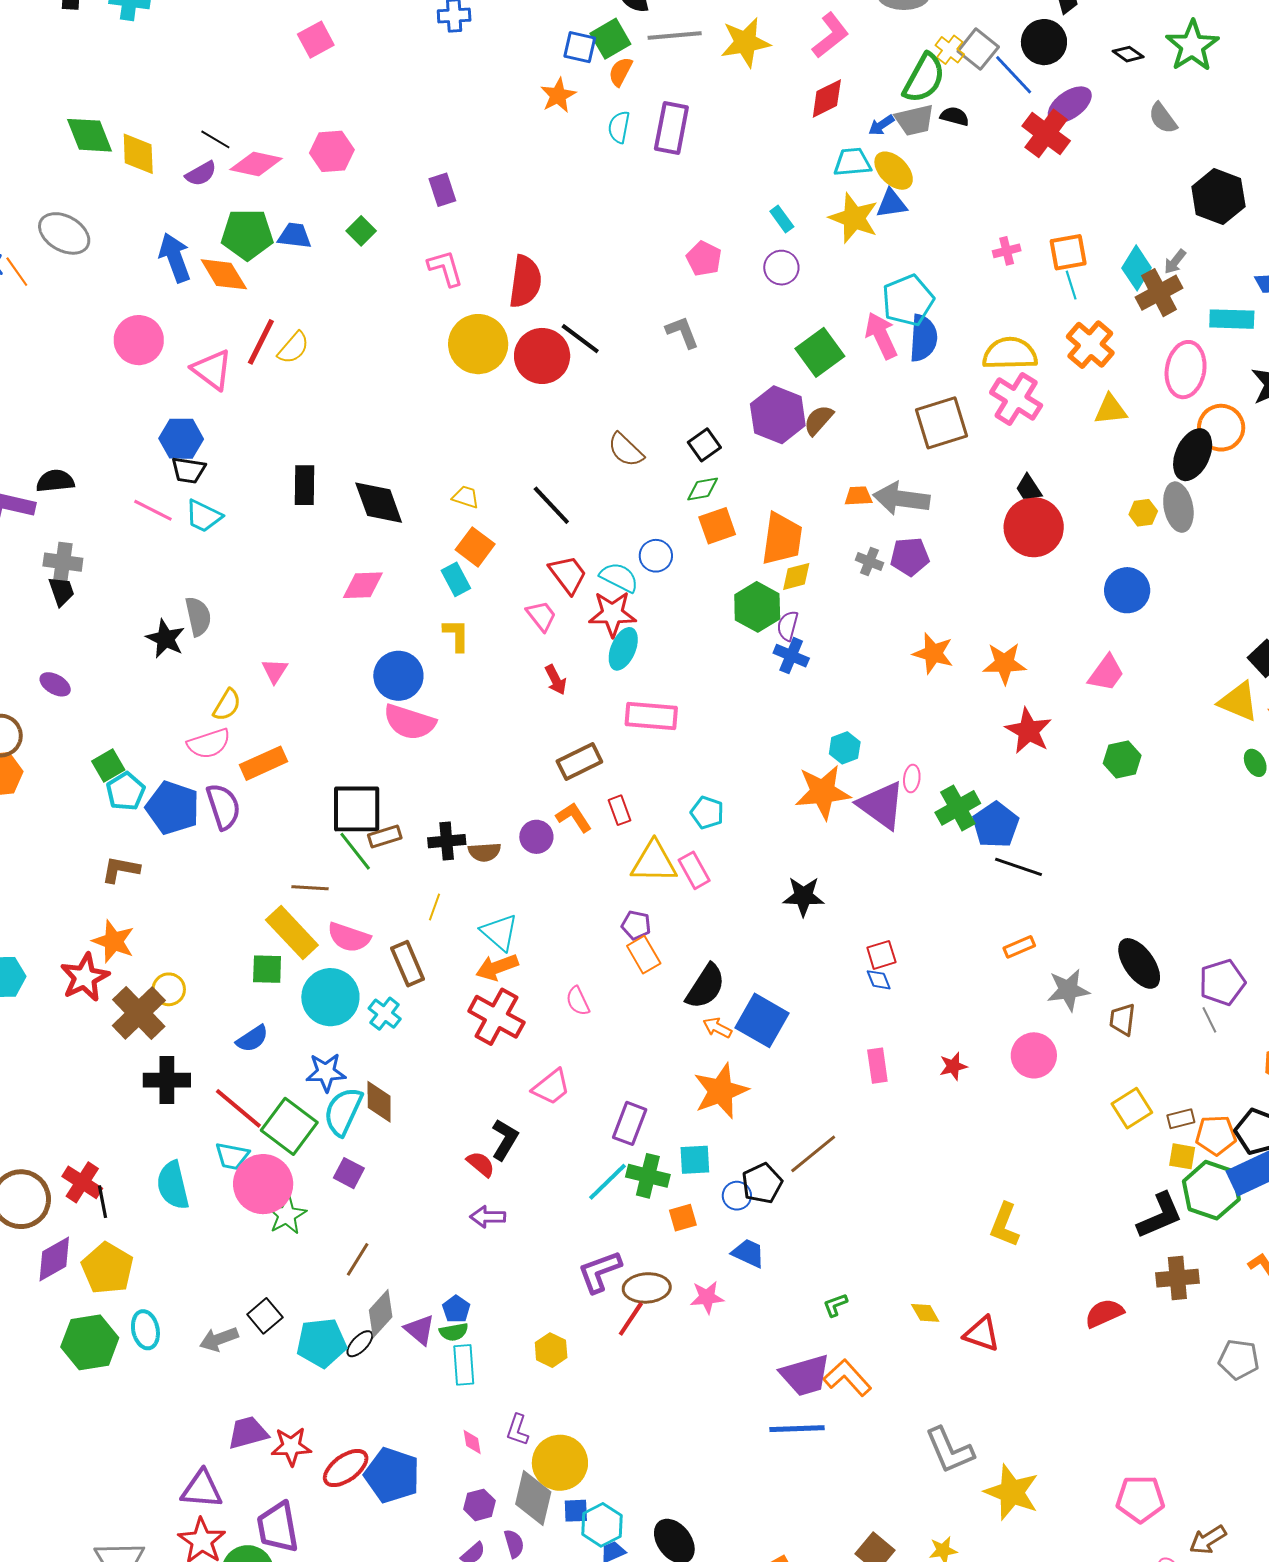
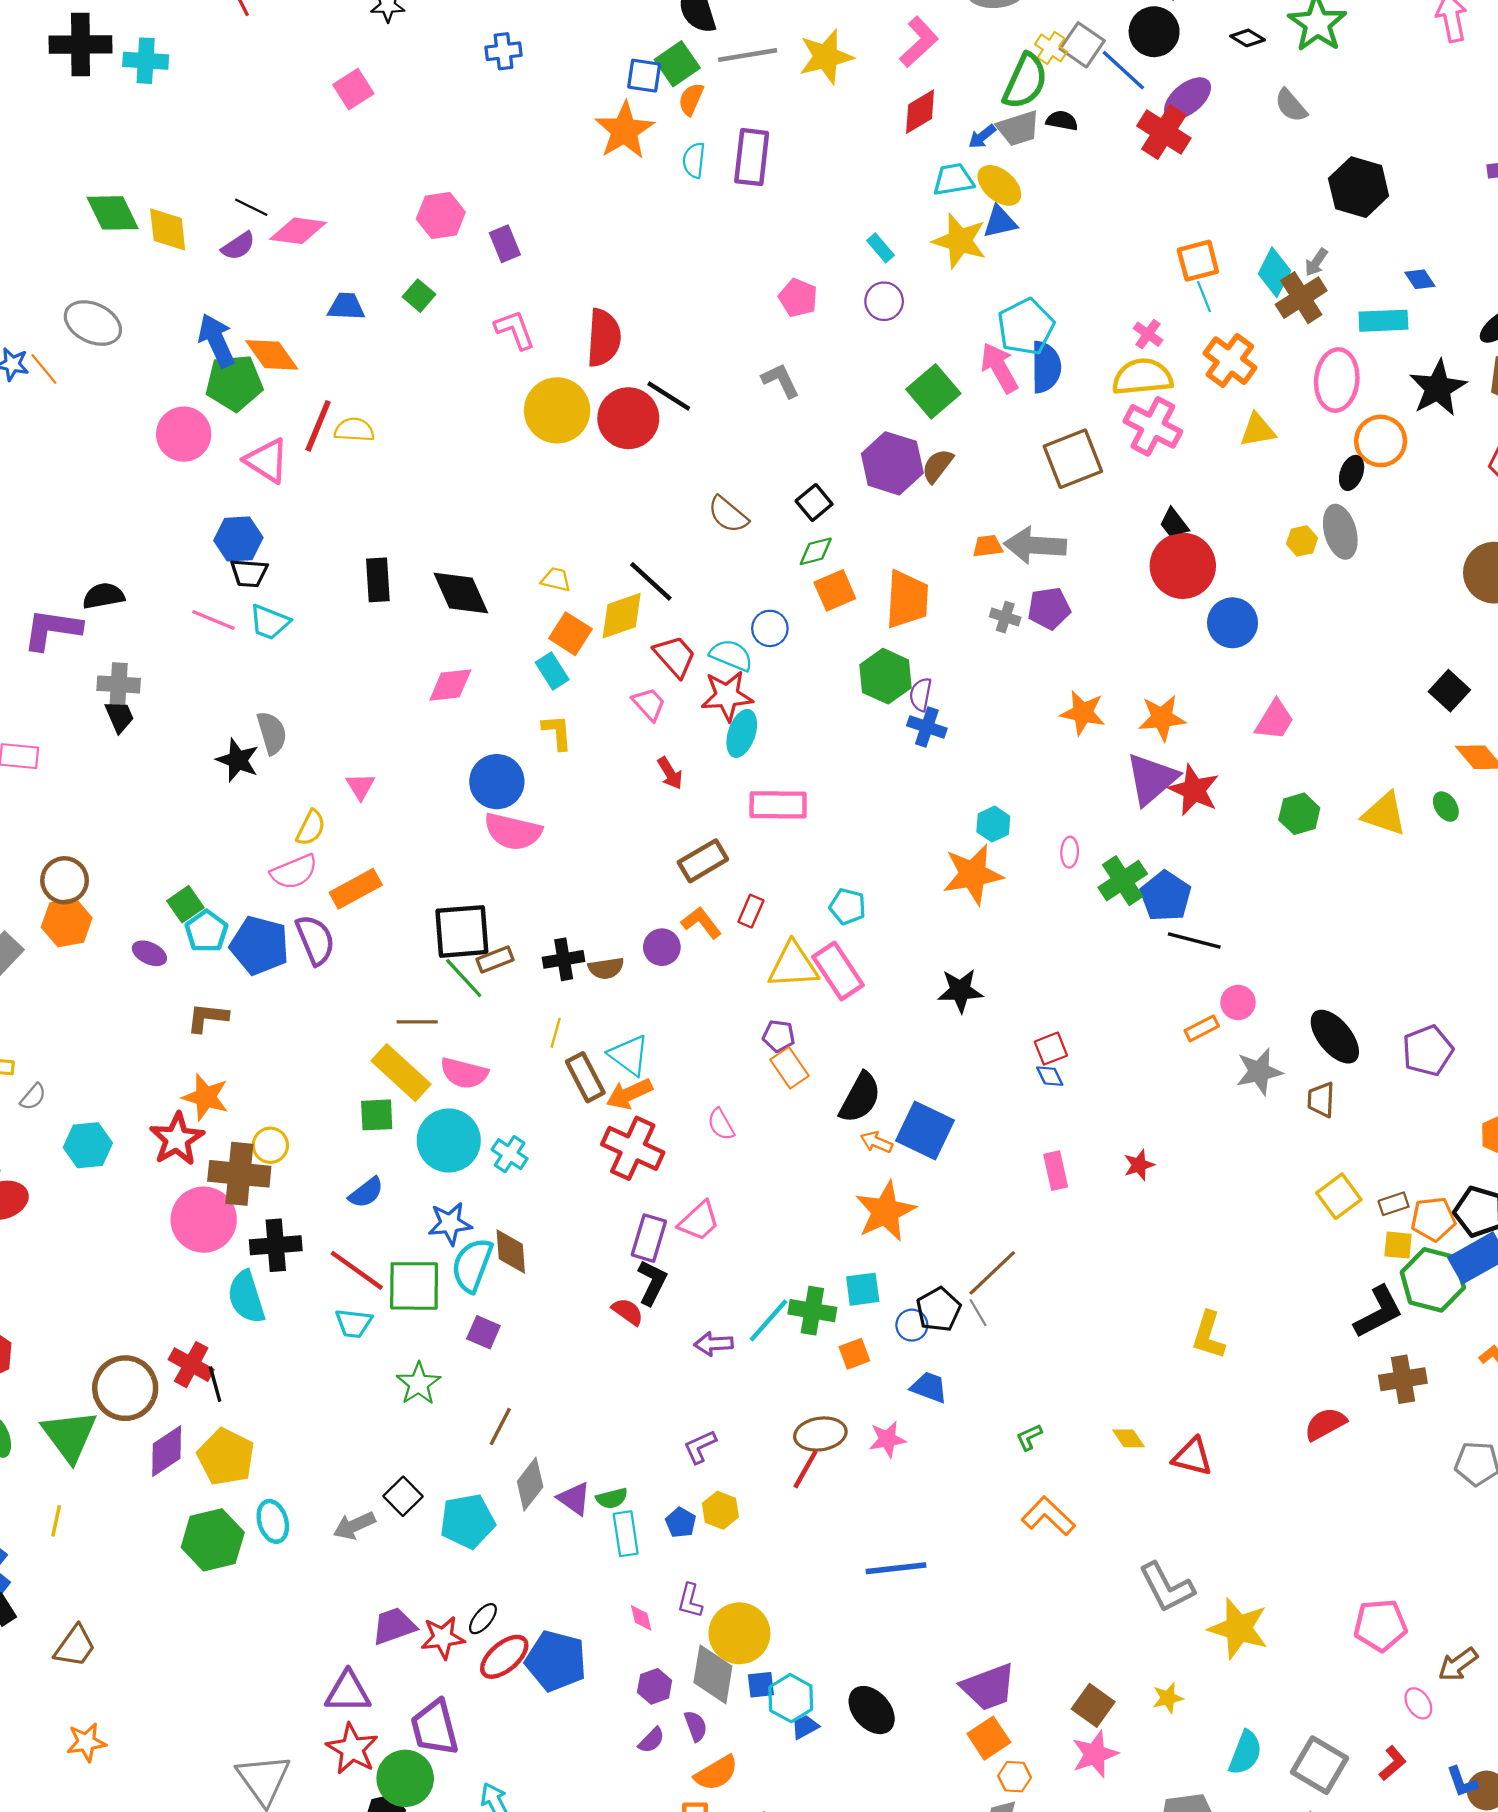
orange star: (558, 95) -> (624, 130), size x1.5
pink hexagon: (332, 151) -> (441, 215), moved
green pentagon: (247, 234) -> (234, 383), moved
pink cross: (1007, 251) -> (1148, 334), moved, turned -36
yellow semicircle: (293, 348) -> (354, 430), turned -123
black ellipse: (1193, 455) -> (1352, 473), size x0.6
yellow diamond: (796, 576) -> (622, 616), moved, size x1.4
blue circle: (1127, 590) -> (1233, 623), moved
purple ellipse: (55, 684) -> (149, 953), moved
yellow triangle: (1238, 702) -> (1384, 814), moved
purple triangle: (881, 805) -> (1152, 779), moved, turned 48
red rectangle: (619, 810) -> (751, 911), turned 48
pink rectangle: (694, 870) -> (838, 971), size x1.4
brown rectangle: (408, 964) -> (585, 1077), moved
brown cross: (139, 1013) -> (239, 1174), turned -36
gray line: (1209, 1020) -> (978, 1313), moved
pink circle: (1034, 1055) -> (1238, 1002), moved, size x0.7
purple rectangle: (630, 1123) -> (649, 1238), moved
green square: (289, 1126) -> (414, 1286), turned -32
pink circle: (263, 1184) -> (204, 1220), moved
cyan semicircle: (173, 1185) -> (246, 1297), moved
purple arrow: (488, 1217) -> (714, 1344), moved
purple L-shape: (600, 1272) -> (700, 1447), moved, size x0.7
blue pentagon: (456, 1309) -> (681, 1523), moved
black ellipse: (360, 1344) -> (483, 1619), moved
purple trapezoid: (805, 1375) -> (988, 1687), moved
blue line: (797, 1429) -> (896, 1568), moved

